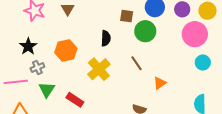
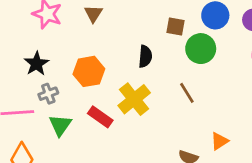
orange triangle: (160, 83) -> (219, 141), moved
red rectangle: (75, 100) -> (100, 117), moved

